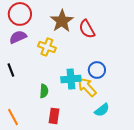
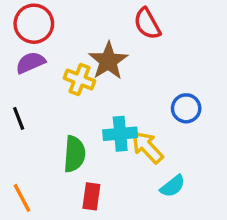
brown star: (62, 21) -> (108, 61), moved
red semicircle: (87, 29) -> (147, 24), moved
blue circle: (97, 70) -> (186, 108), moved
green semicircle: (44, 91) -> (74, 154), size x1.5

